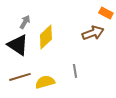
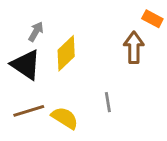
brown arrow: (93, 33) -> (134, 47), turned -70
yellow semicircle: (45, 82) -> (65, 118), turned 48

